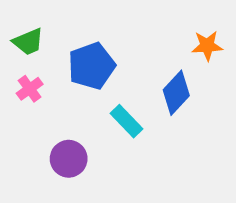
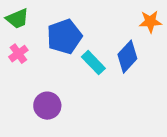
cyan rectangle: (126, 121) -> (93, 63), moved

